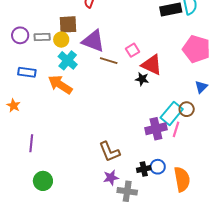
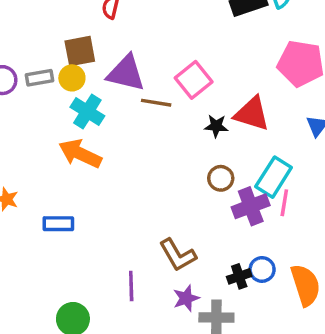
pink square: (132, 50) -> (194, 80), size x1.5
red triangle: (152, 65) -> (252, 114), moved
blue rectangle: (27, 72) -> (58, 224), moved
brown circle: (187, 109) -> (221, 178), moved
purple line: (31, 143) -> (131, 286), moved

